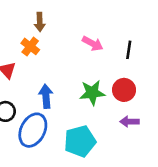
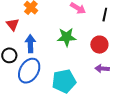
green star: (92, 93) -> (67, 37), moved
blue arrow: (46, 96) -> (30, 44), moved

